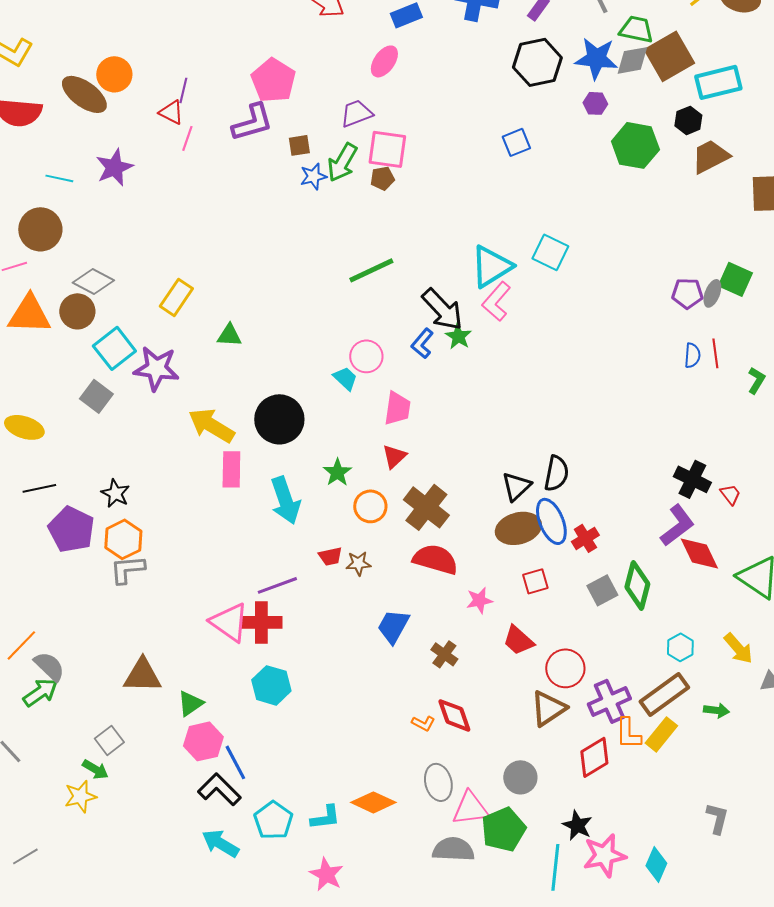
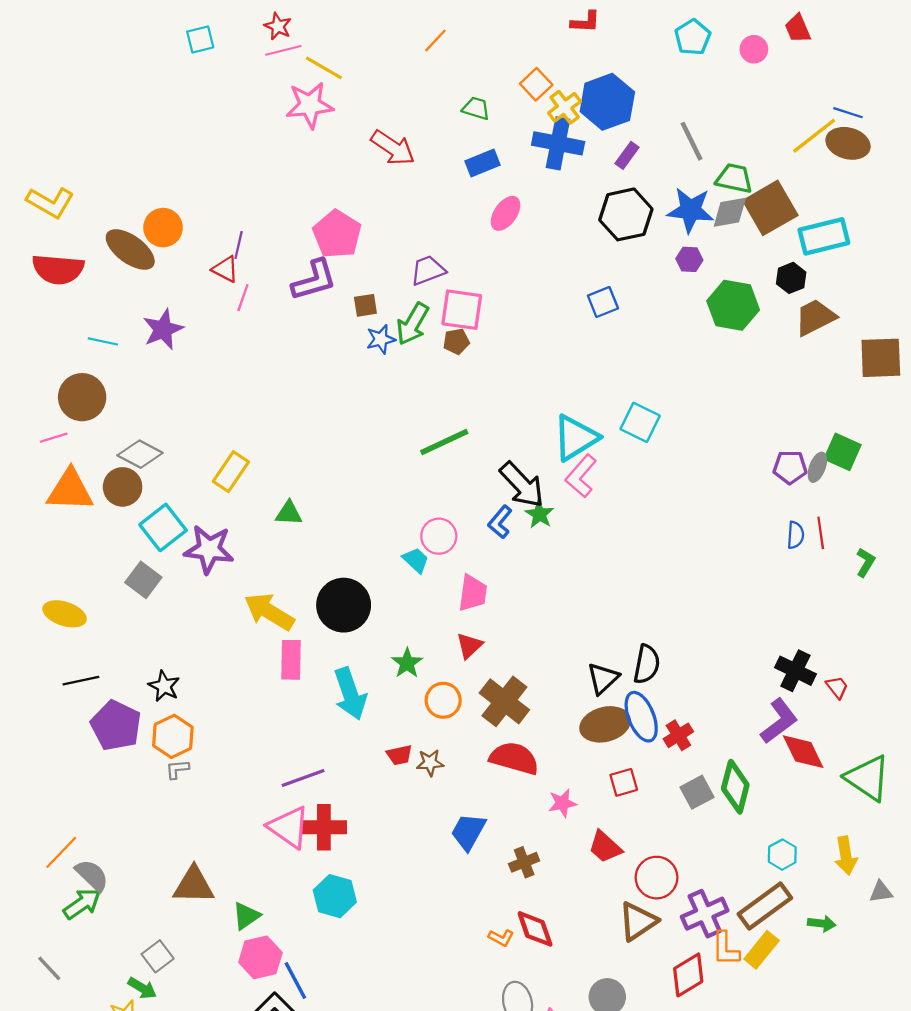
pink ellipse: (384, 61) -> (506, 213), moved
gray L-shape: (127, 569) -> (177, 769), size x0.6
purple line: (277, 585) -> (303, 778), moved
yellow arrow: (738, 648) -> (846, 856), turned 32
brown cross: (444, 654) -> (524, 862), turned 32

